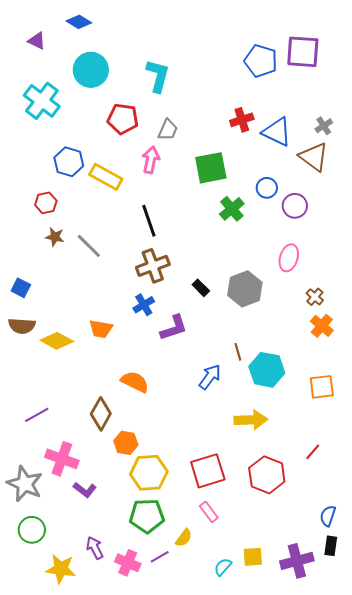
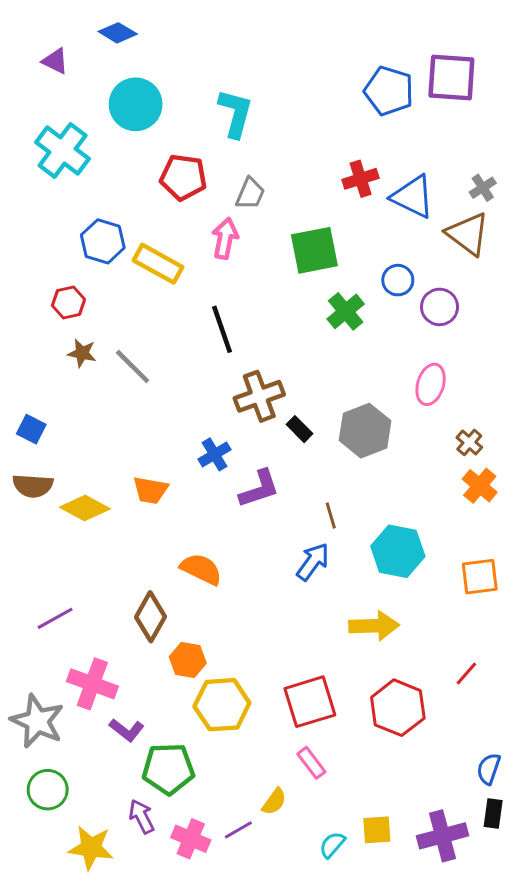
brown cross: (153, 266) -> (259, 396), moved
brown line: (238, 352) -> (331, 516), moved
green pentagon: (147, 516) -> (168, 769), moved

